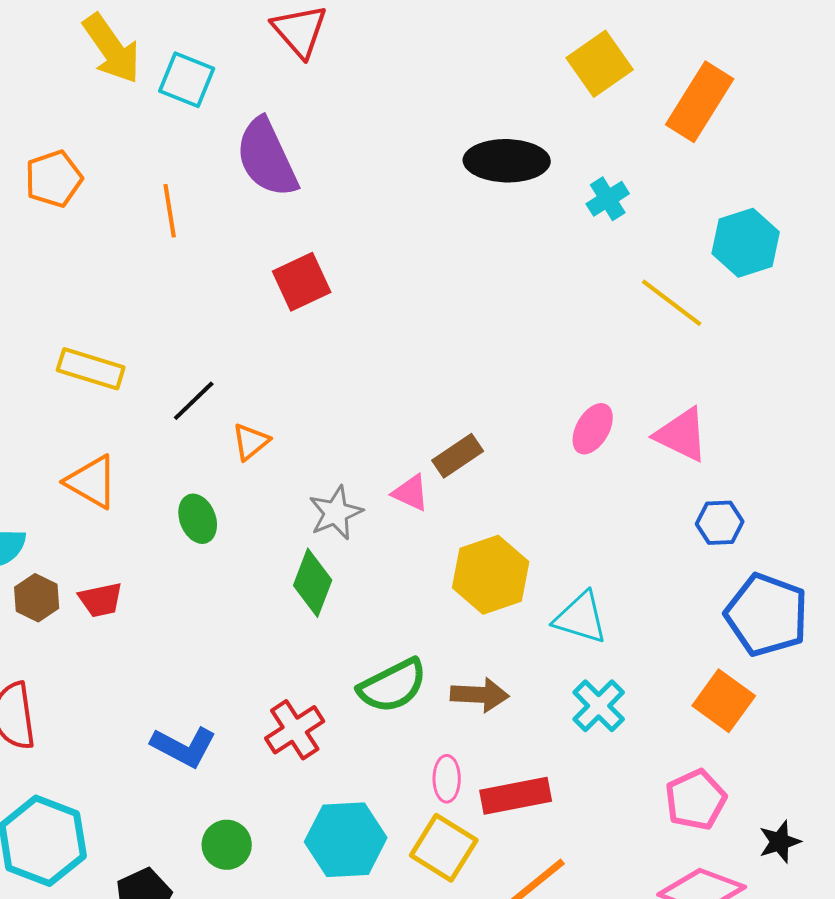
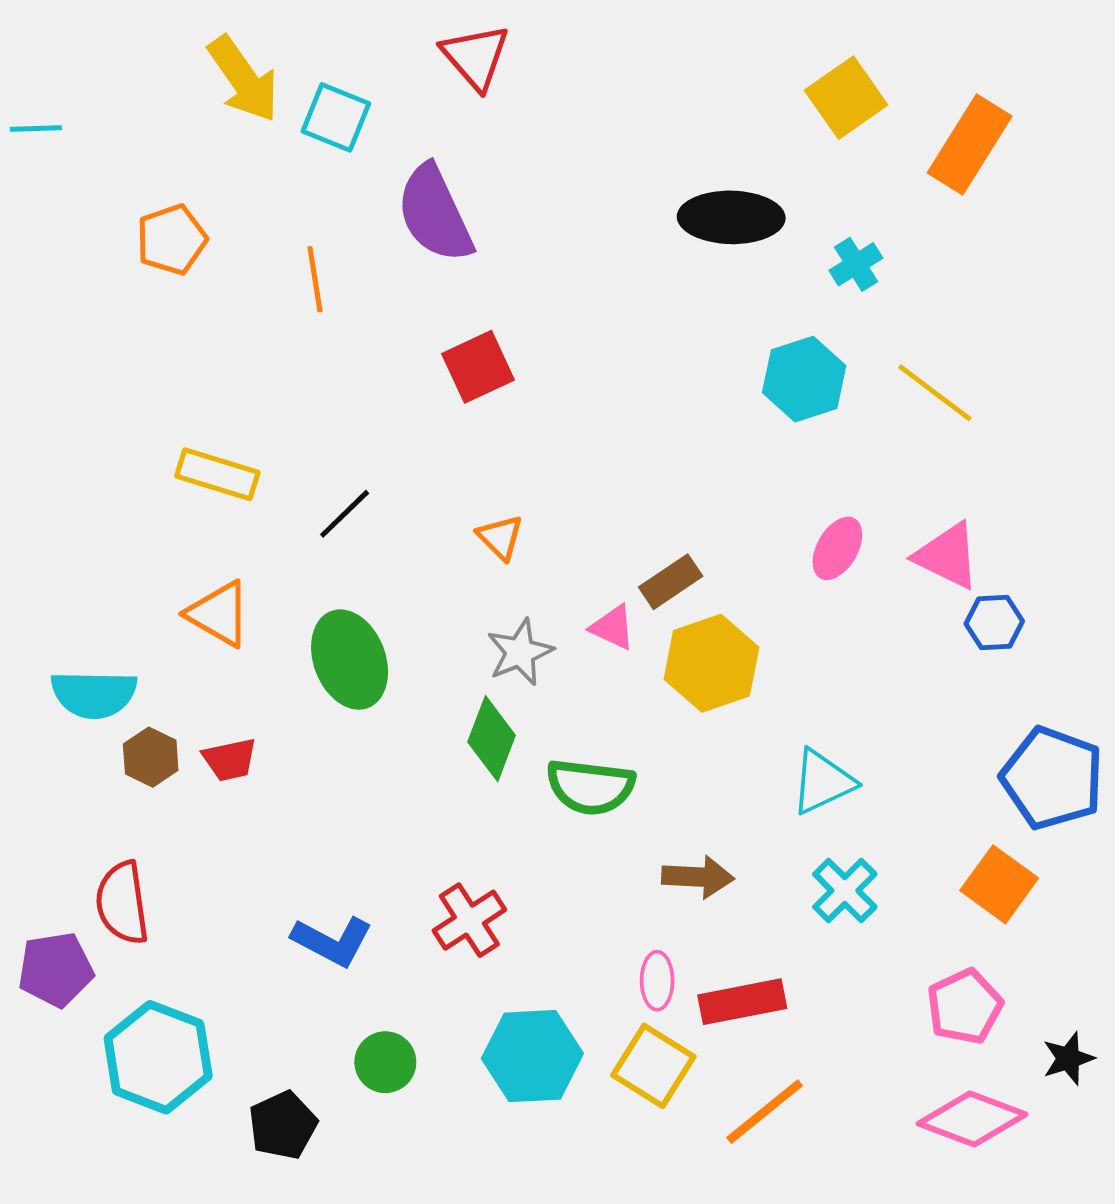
cyan hexagon: (746, 243) -> (804, 379), moved
orange triangle: (251, 442) -> (500, 537), moved, turned -36
green ellipse: (198, 519) -> (350, 660), size x1.6
blue hexagon: (720, 523) -> (994, 622), moved
yellow hexagon: (491, 575) -> (711, 663), moved
cyan triangle: (581, 618) -> (823, 782), turned -42
green semicircle: (393, 686) -> (590, 787), moved, turned 34

